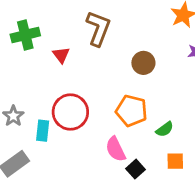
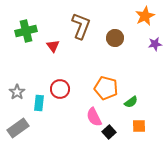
brown circle: (143, 63) -> (115, 38), moved
red circle: (70, 112) -> (60, 89), size x0.7

